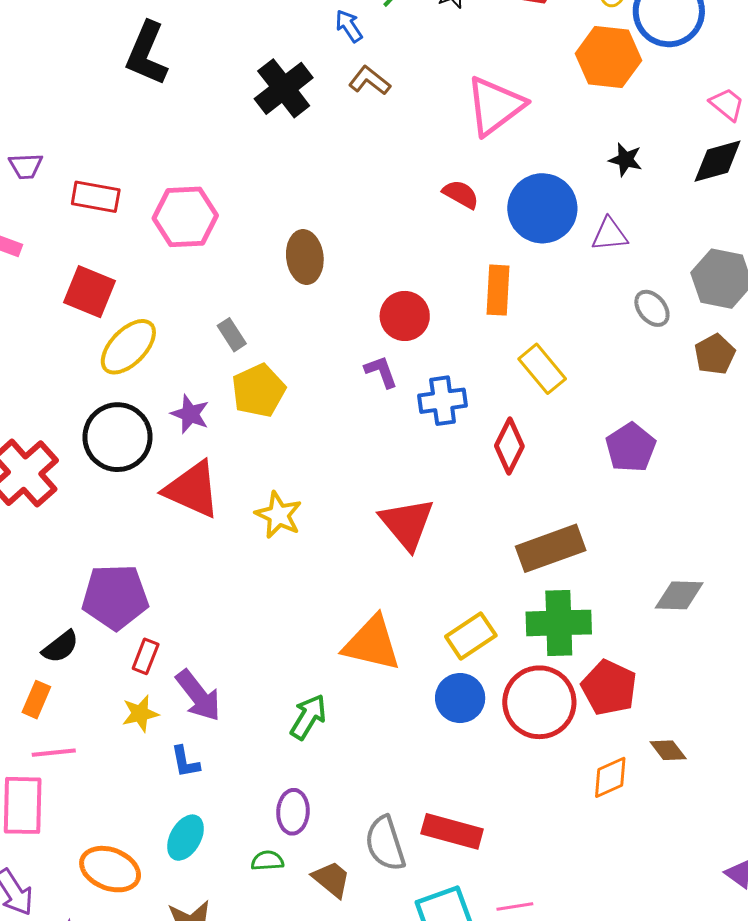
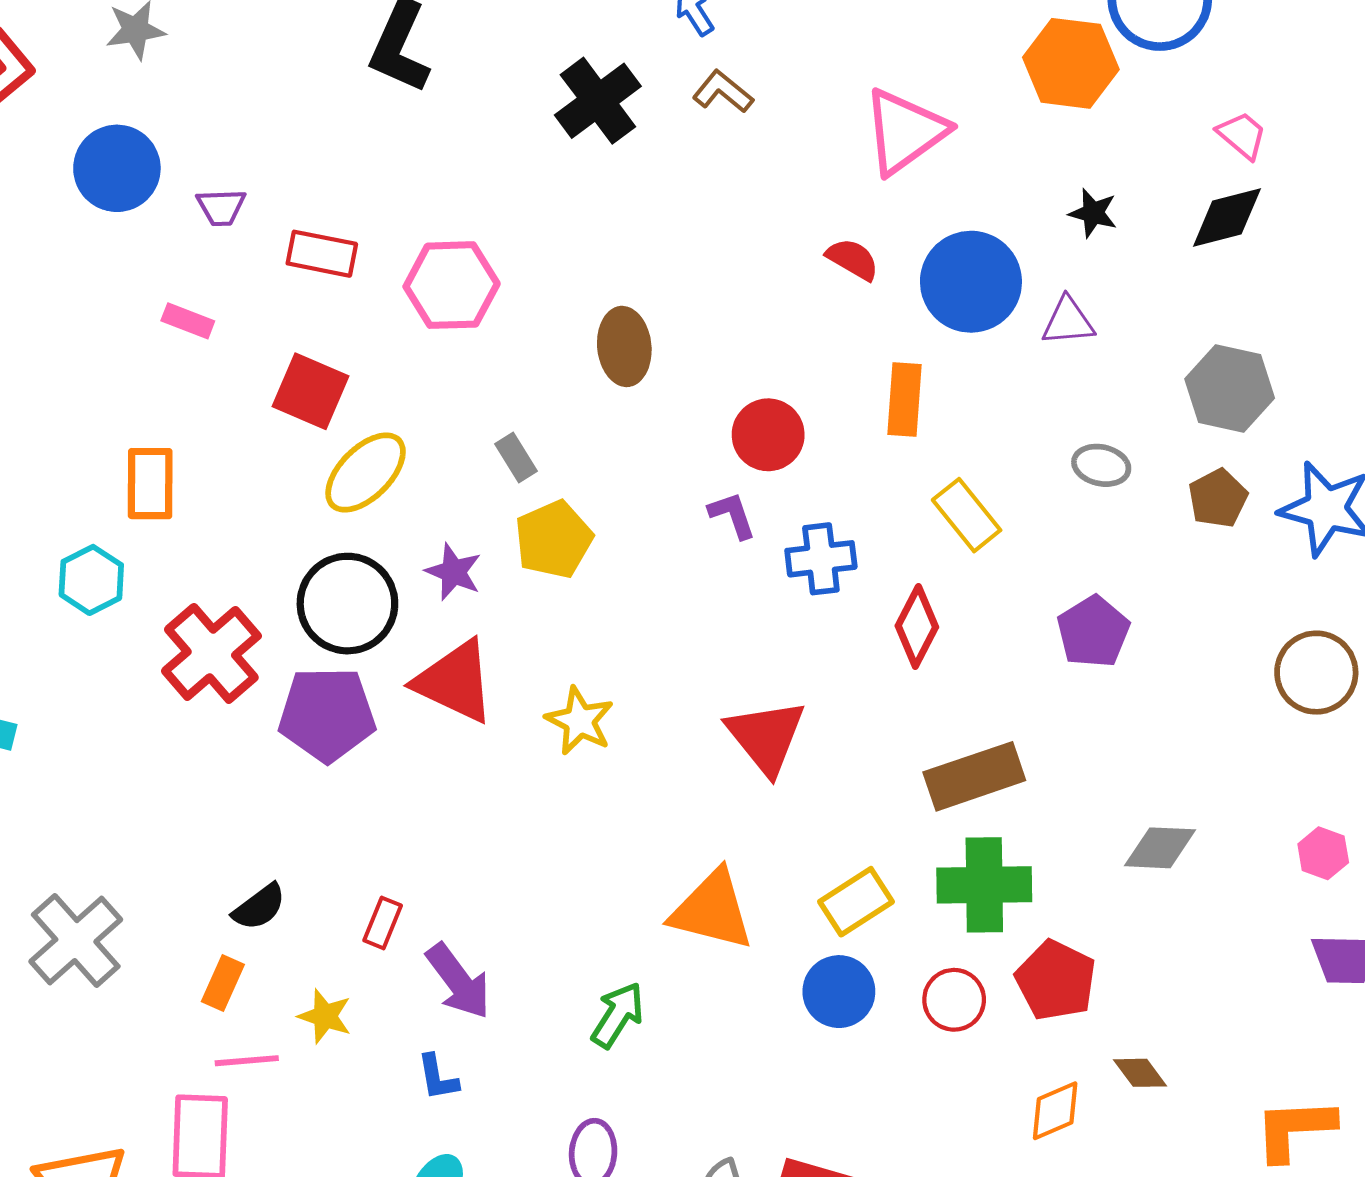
gray ellipse: (652, 308) -> (1101, 465), moved, turned -39
purple pentagon: (115, 597) -> (327, 714), moved
red circle: (539, 702) -> (954, 1000), size x0.6
yellow star: (140, 714) -> (325, 1016), moved, turned 30

